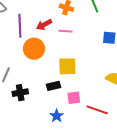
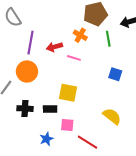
orange circle: (34, 49) -> (27, 71), moved
black cross: (20, 93) -> (25, 109), moved

